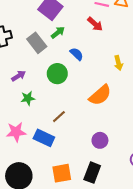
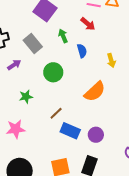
green arrow: (58, 33) -> (63, 36), moved, turned -72
blue semicircle: (77, 54) -> (82, 51), moved, turned 32
purple arrow: (19, 76) -> (14, 65), moved
blue rectangle: (44, 138) -> (70, 131), moved

